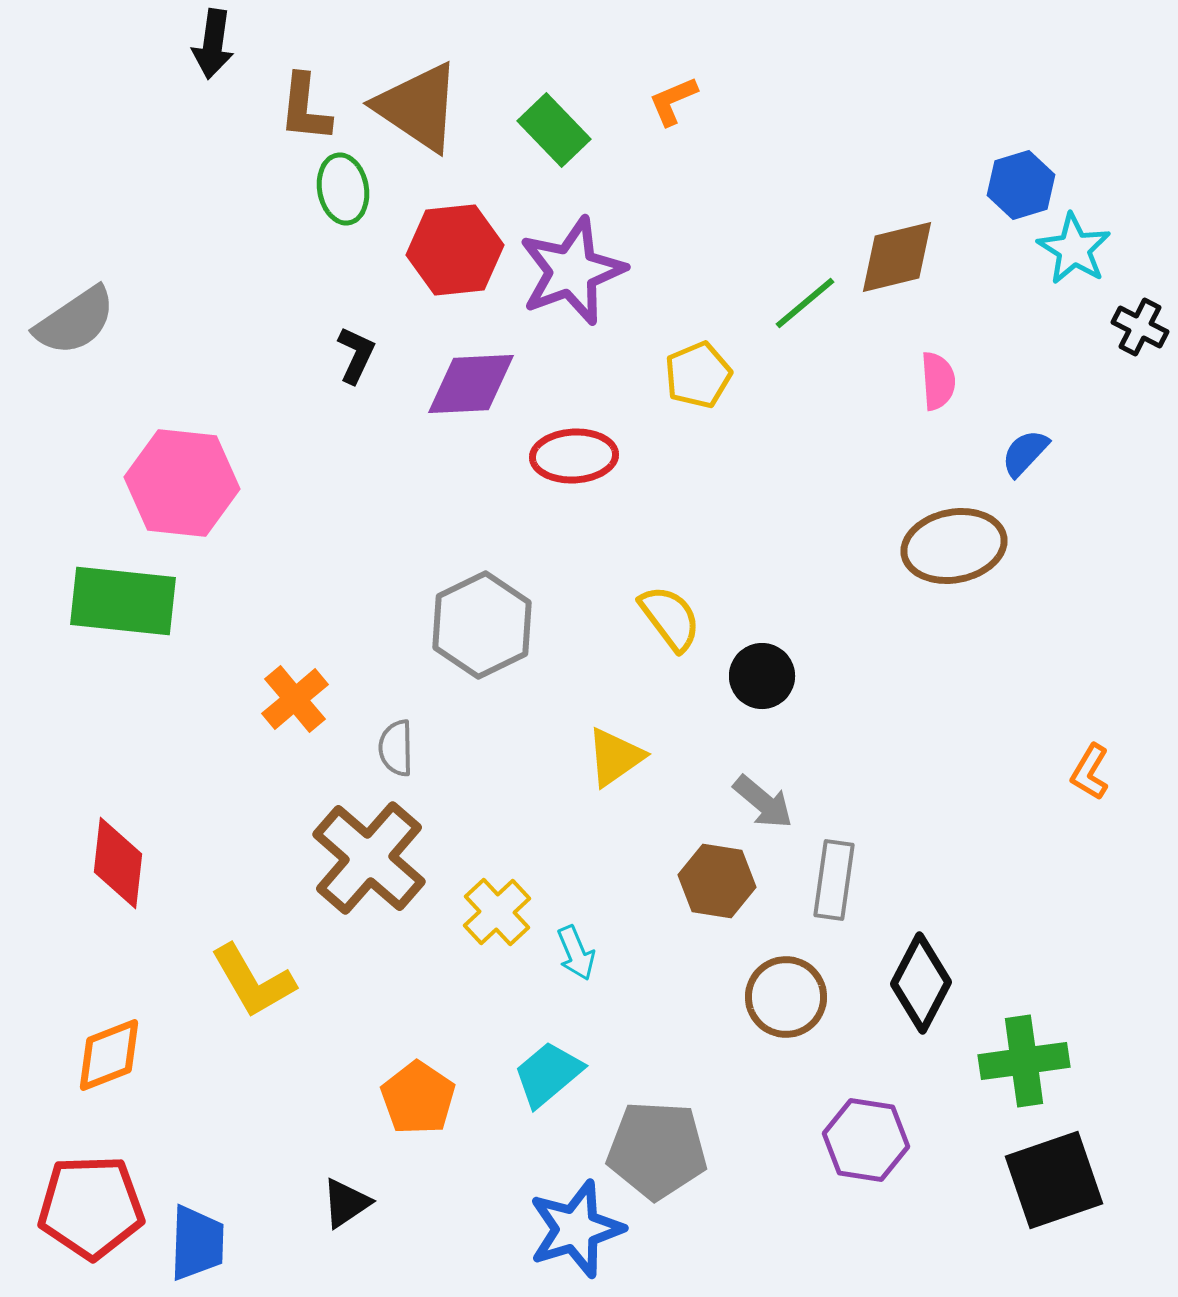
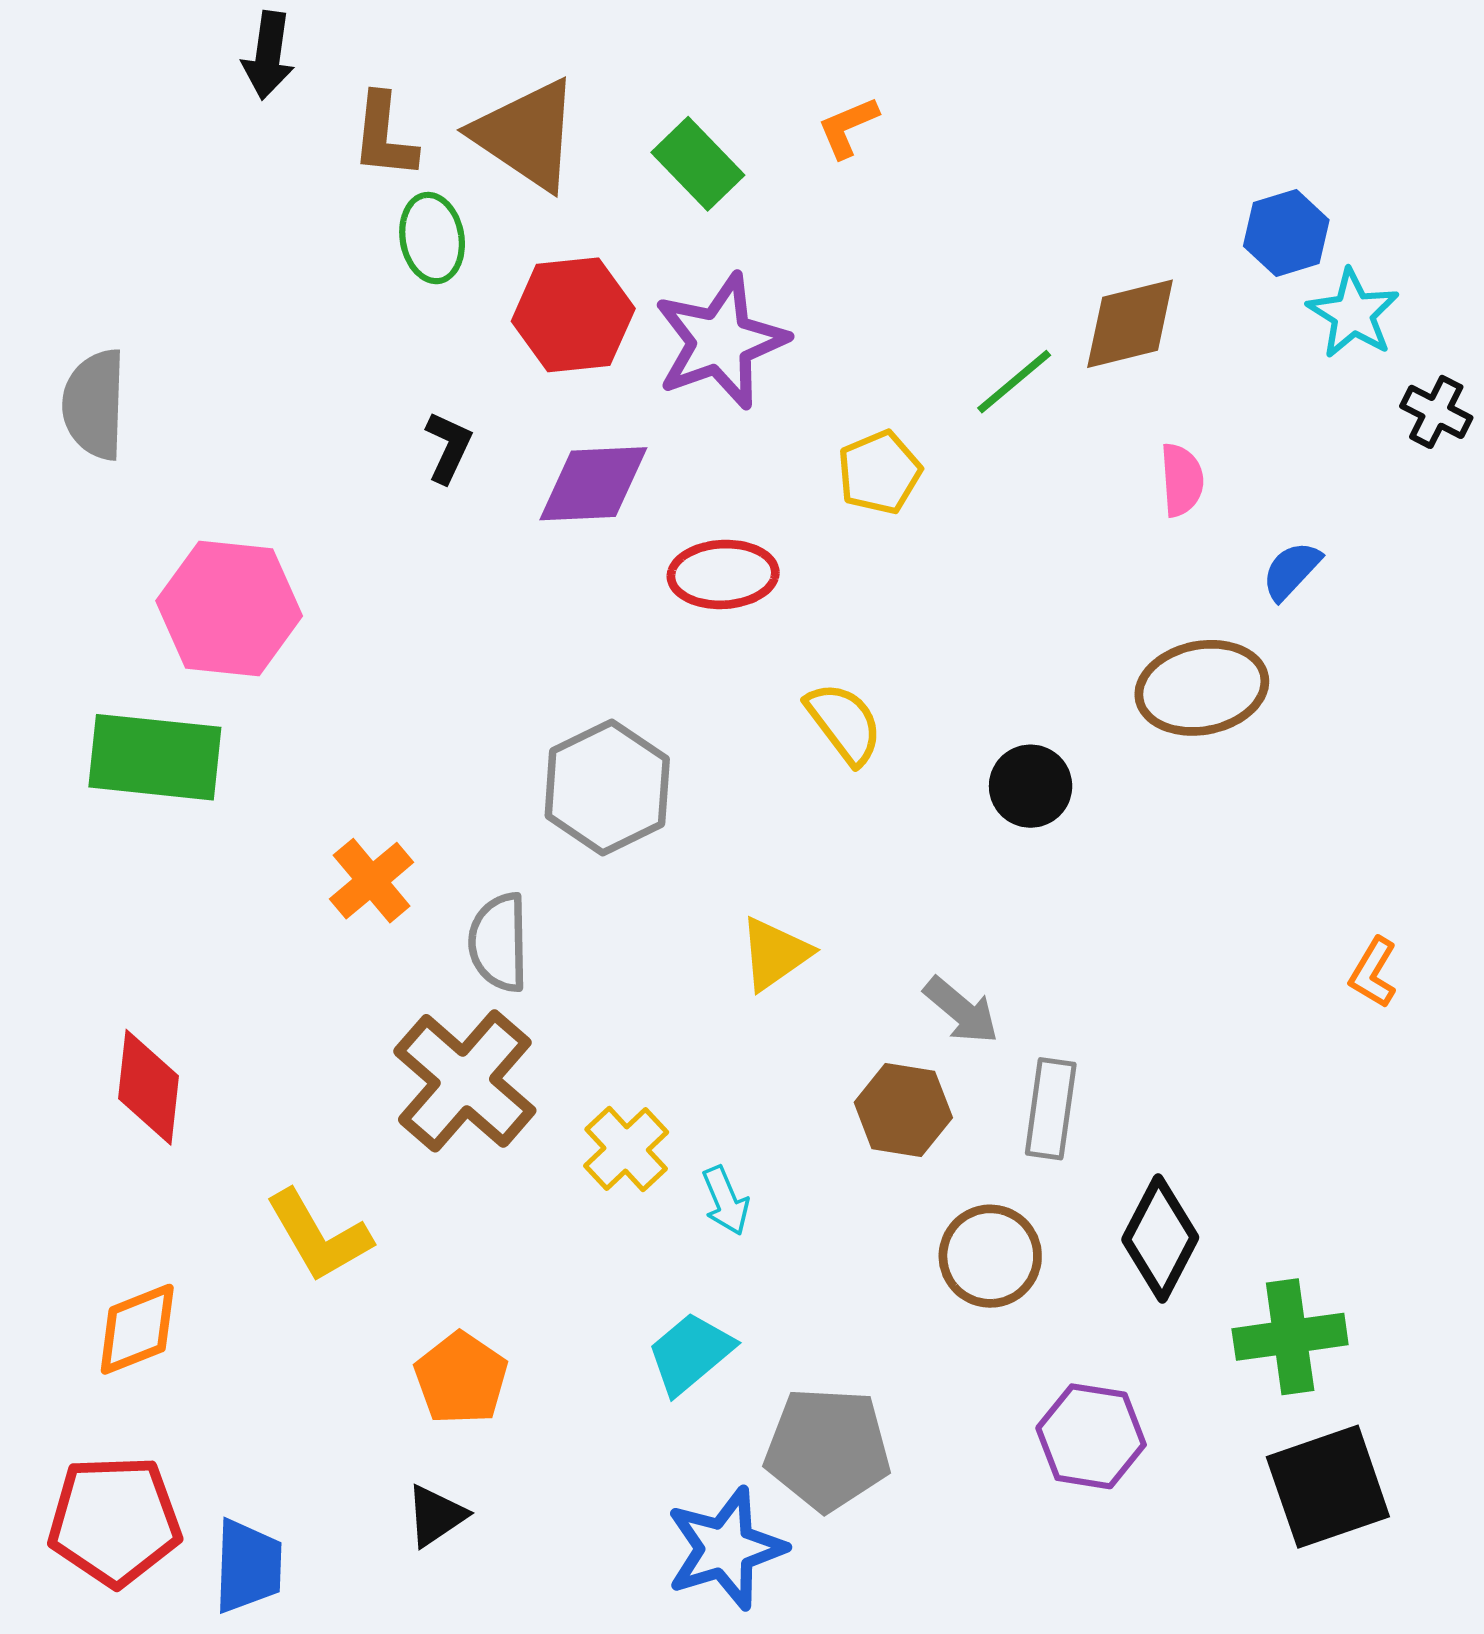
gray semicircle: (75, 321) -> (94, 404), turned 126
yellow semicircle: (670, 618) -> (844, 723), moved
black circle: (762, 676) -> (1031, 786), moved
gray semicircle: (396, 748) -> (499, 942), size x1.4
orange pentagon: (418, 1098) -> (461, 1378), moved

